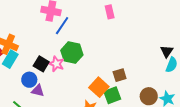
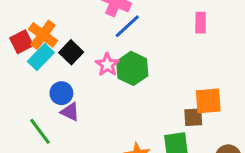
black square: (41, 64) -> (71, 52), moved
pink star: (56, 64) -> (107, 65), moved
orange square: (99, 87) -> (208, 101), moved, turned 30

